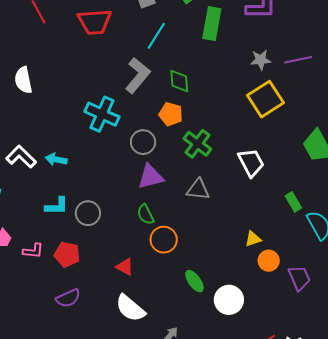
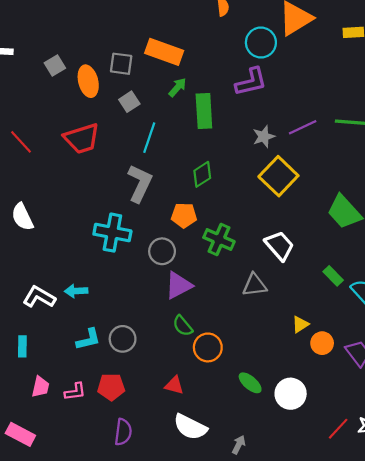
green diamond: (179, 81) -> (202, 174), moved, turned 75
gray triangle: (198, 189) -> (255, 285), moved
purple semicircle: (68, 298) -> (123, 432), turned -45

